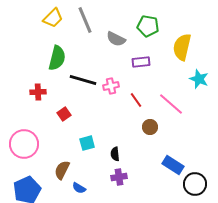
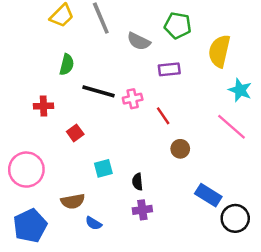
green semicircle: (57, 58) -> (67, 65), size x0.7
pink line: (171, 104) -> (232, 127), moved
brown semicircle: (62, 170) -> (73, 201), turned -126

